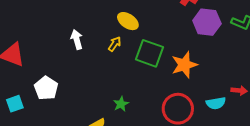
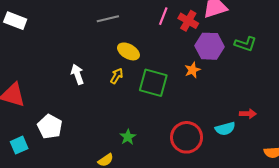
orange star: (184, 65) -> (192, 70), moved, size x0.6

